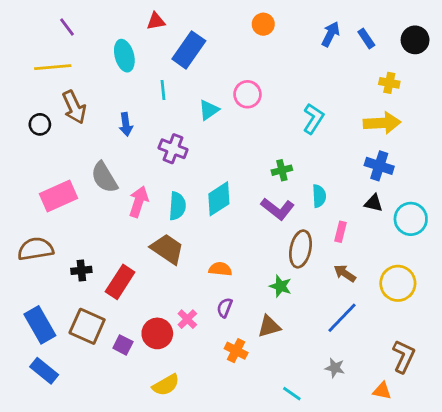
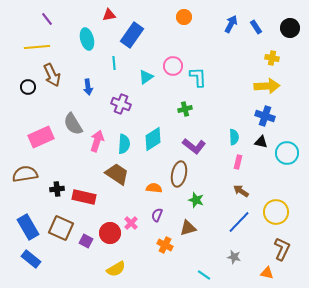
cyan L-shape: (313, 119) -> (198, 77), moved, turned -35
green cross: (282, 170) -> (185, 109), moved
cyan semicircle: (319, 196) -> (234, 137), moved
brown ellipse: (300, 249) -> (179, 174), moved
red rectangle: (120, 282) -> (84, 197), turned 70
yellow circle: (398, 283) -> (276, 212), moved

